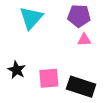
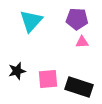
black star: (17, 70) -> (17, 71), turned 30

